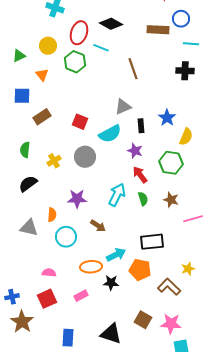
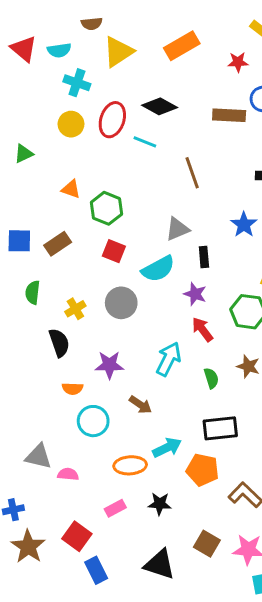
yellow circle: (48, 46) -> (71, 124), moved
green hexagon: (75, 62) -> (106, 208), moved
orange triangle: (42, 75) -> (71, 189), moved, turned -32
blue square: (22, 96) -> (19, 241), moved
blue star: (167, 118) -> (244, 225), moved
black semicircle: (28, 184) -> (59, 343), moved, turned 108
green semicircle: (143, 199) -> (211, 378), moved
orange semicircle: (52, 215) -> (72, 389), turned 88
gray triangle: (29, 228) -> (38, 456), moved
black star: (111, 283) -> (160, 504), moved
red square: (47, 299) -> (77, 536), moved, turned -30
blue rectangle: (68, 338) -> (96, 570), turned -30

